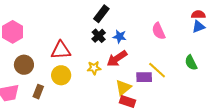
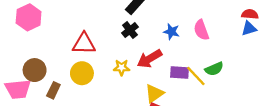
blue star: (120, 37) -> (171, 32), moved
green semicircle: (191, 63) -> (214, 69), moved, turned -91
brown circle: (24, 65) -> (35, 70), moved
purple rectangle: (144, 77) -> (179, 73), moved

